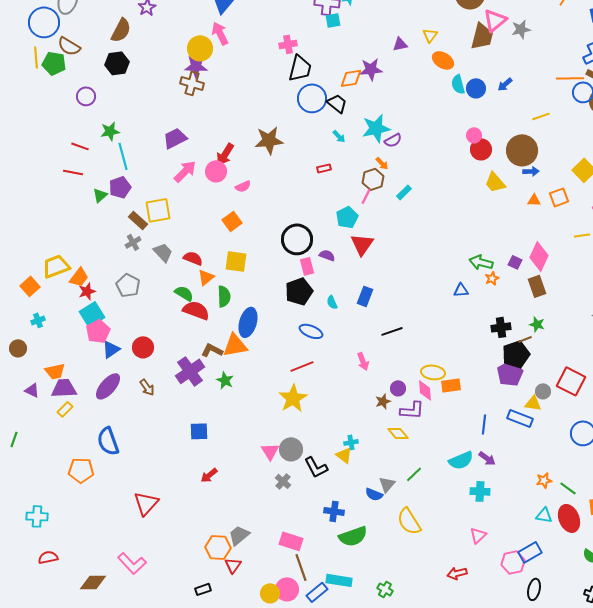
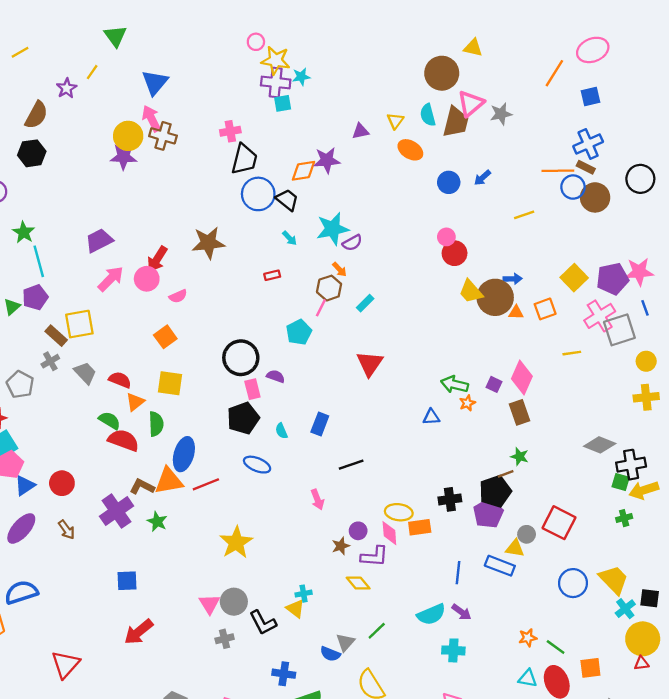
brown cross: (192, 83) -> (163, 136), moved
cyan semicircle: (458, 84) -> (428, 115), moved
green star: (110, 131) -> (24, 232), turned -30
brown circle: (522, 150) -> (495, 297), moved
red triangle: (362, 244) -> (370, 364), moved
gray pentagon: (128, 285) -> (20, 384), moved
black cross: (501, 327) -> (450, 499), moved
red line: (302, 366) -> (206, 484), moved
blue semicircle: (108, 441) -> (21, 592), turned 92
red arrow: (209, 475) -> (139, 632), size x1.5
gray cross: (283, 481) -> (225, 639), turned 35

